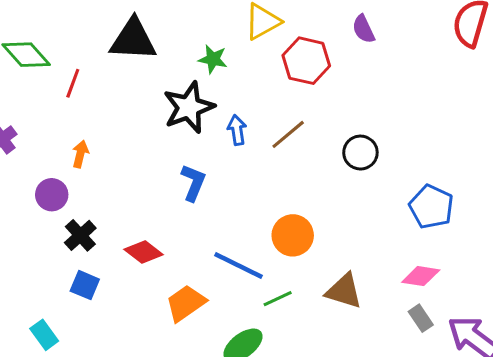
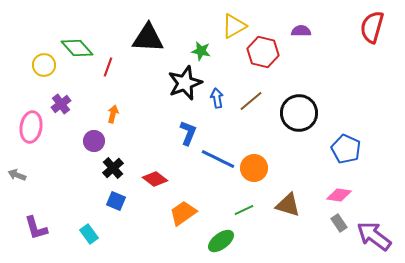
purple semicircle: (363, 29) -> (301, 31), turned 114
black circle: (360, 153) -> (299, 113), size x1.6
blue line: (238, 265) -> (218, 159), moved

